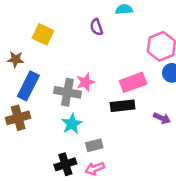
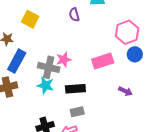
black rectangle: (123, 106) -> (75, 89), moved
cyan star: (72, 124) -> (45, 85), moved, turned -30
gray rectangle: (94, 145) -> (77, 112), moved

